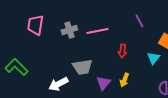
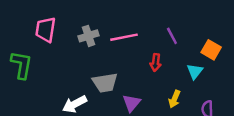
purple line: (139, 21) -> (172, 36), moved
green L-shape: (16, 67) -> (21, 65), moved, turned 55
yellow arrow: (124, 80) -> (174, 99), moved

